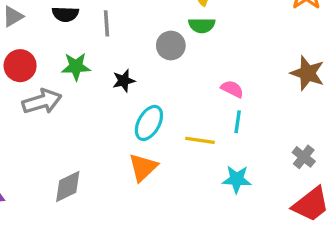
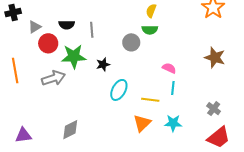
red circle: (20, 66) -> (48, 43), moved
green star: (76, 67) -> (74, 56), size x1.4
orange triangle: (143, 167) -> (142, 123), moved

